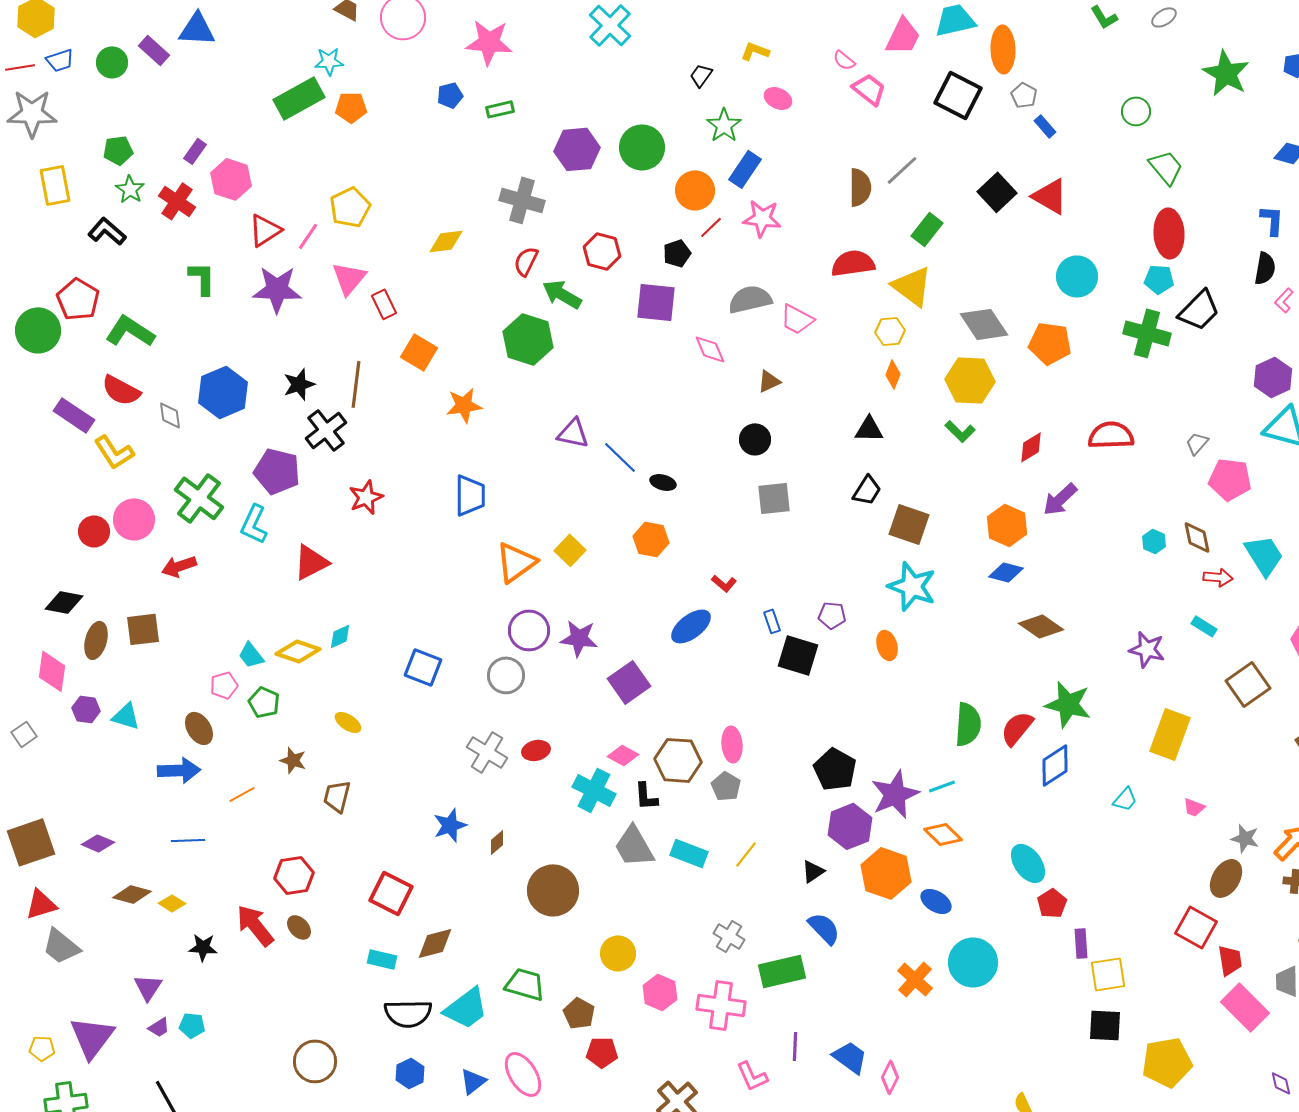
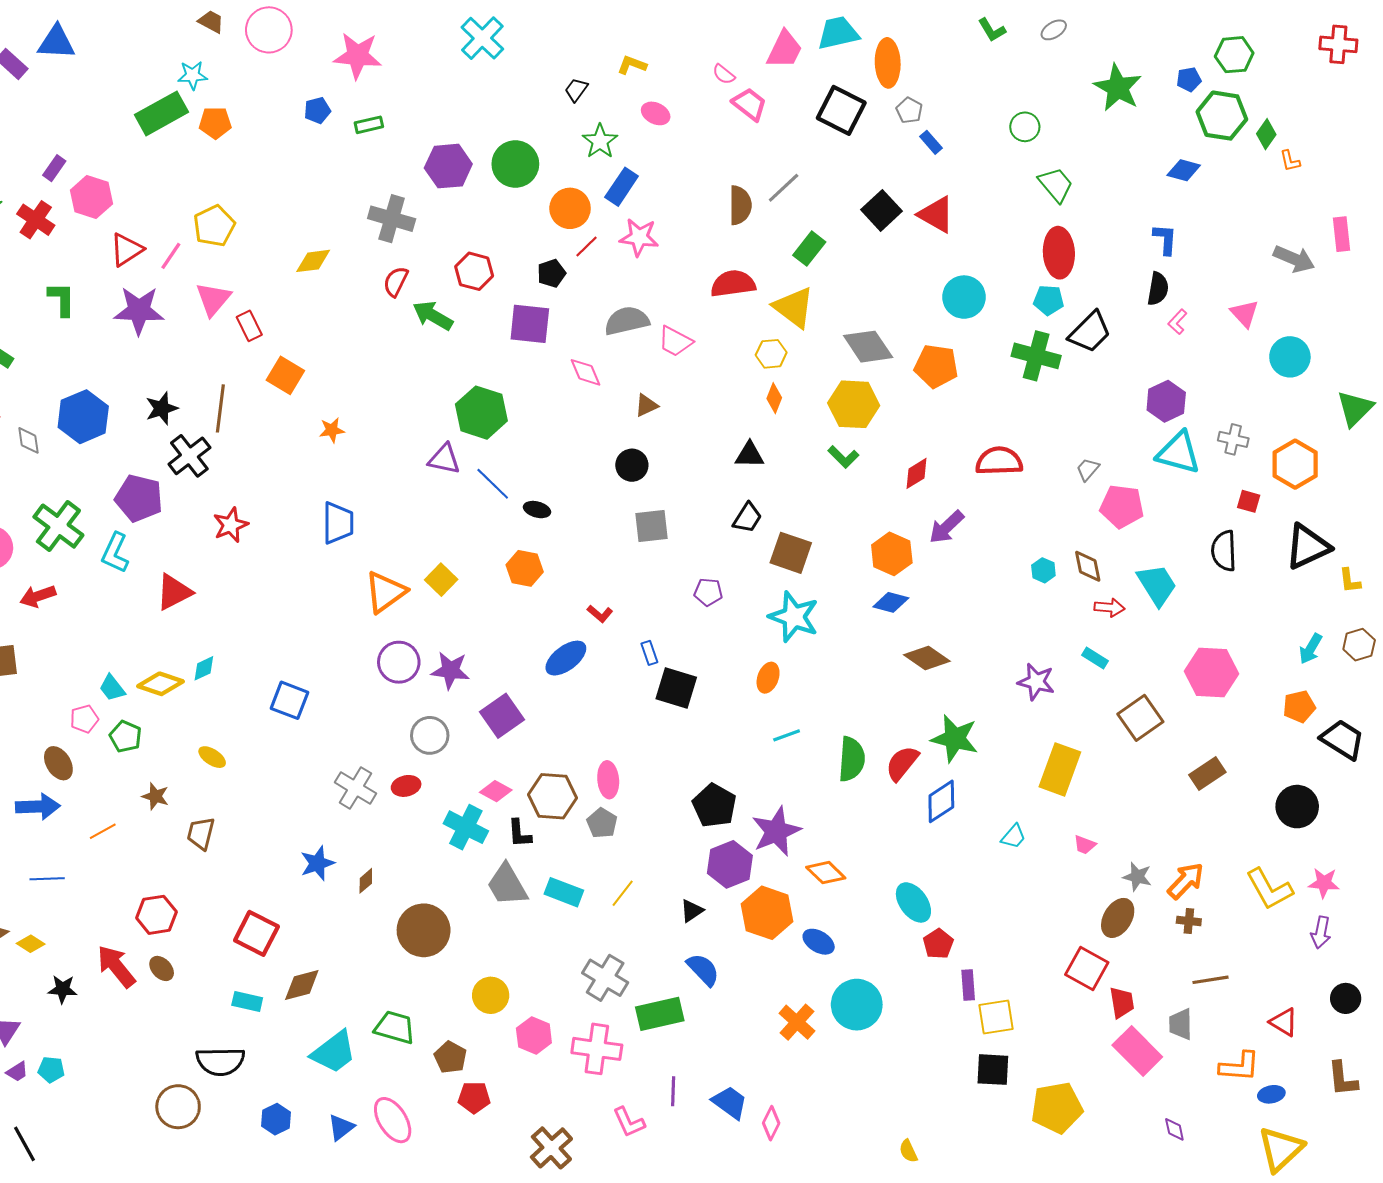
green hexagon: (528, 339) -> (481, 413), moved
orange star: (464, 405) -> (332, 430), size x0.7
purple pentagon: (832, 615) -> (708, 592), moved
orange ellipse: (887, 645) -> (768, 678), turned 36
gray circle: (506, 675) -> (430, 735), moved
cyan line: (942, 786) -> (787, 735), moved
gray cross: (729, 936) -> (605, 978), size x1.4
black semicircle: (408, 1013) -> (220, 1061), moved

